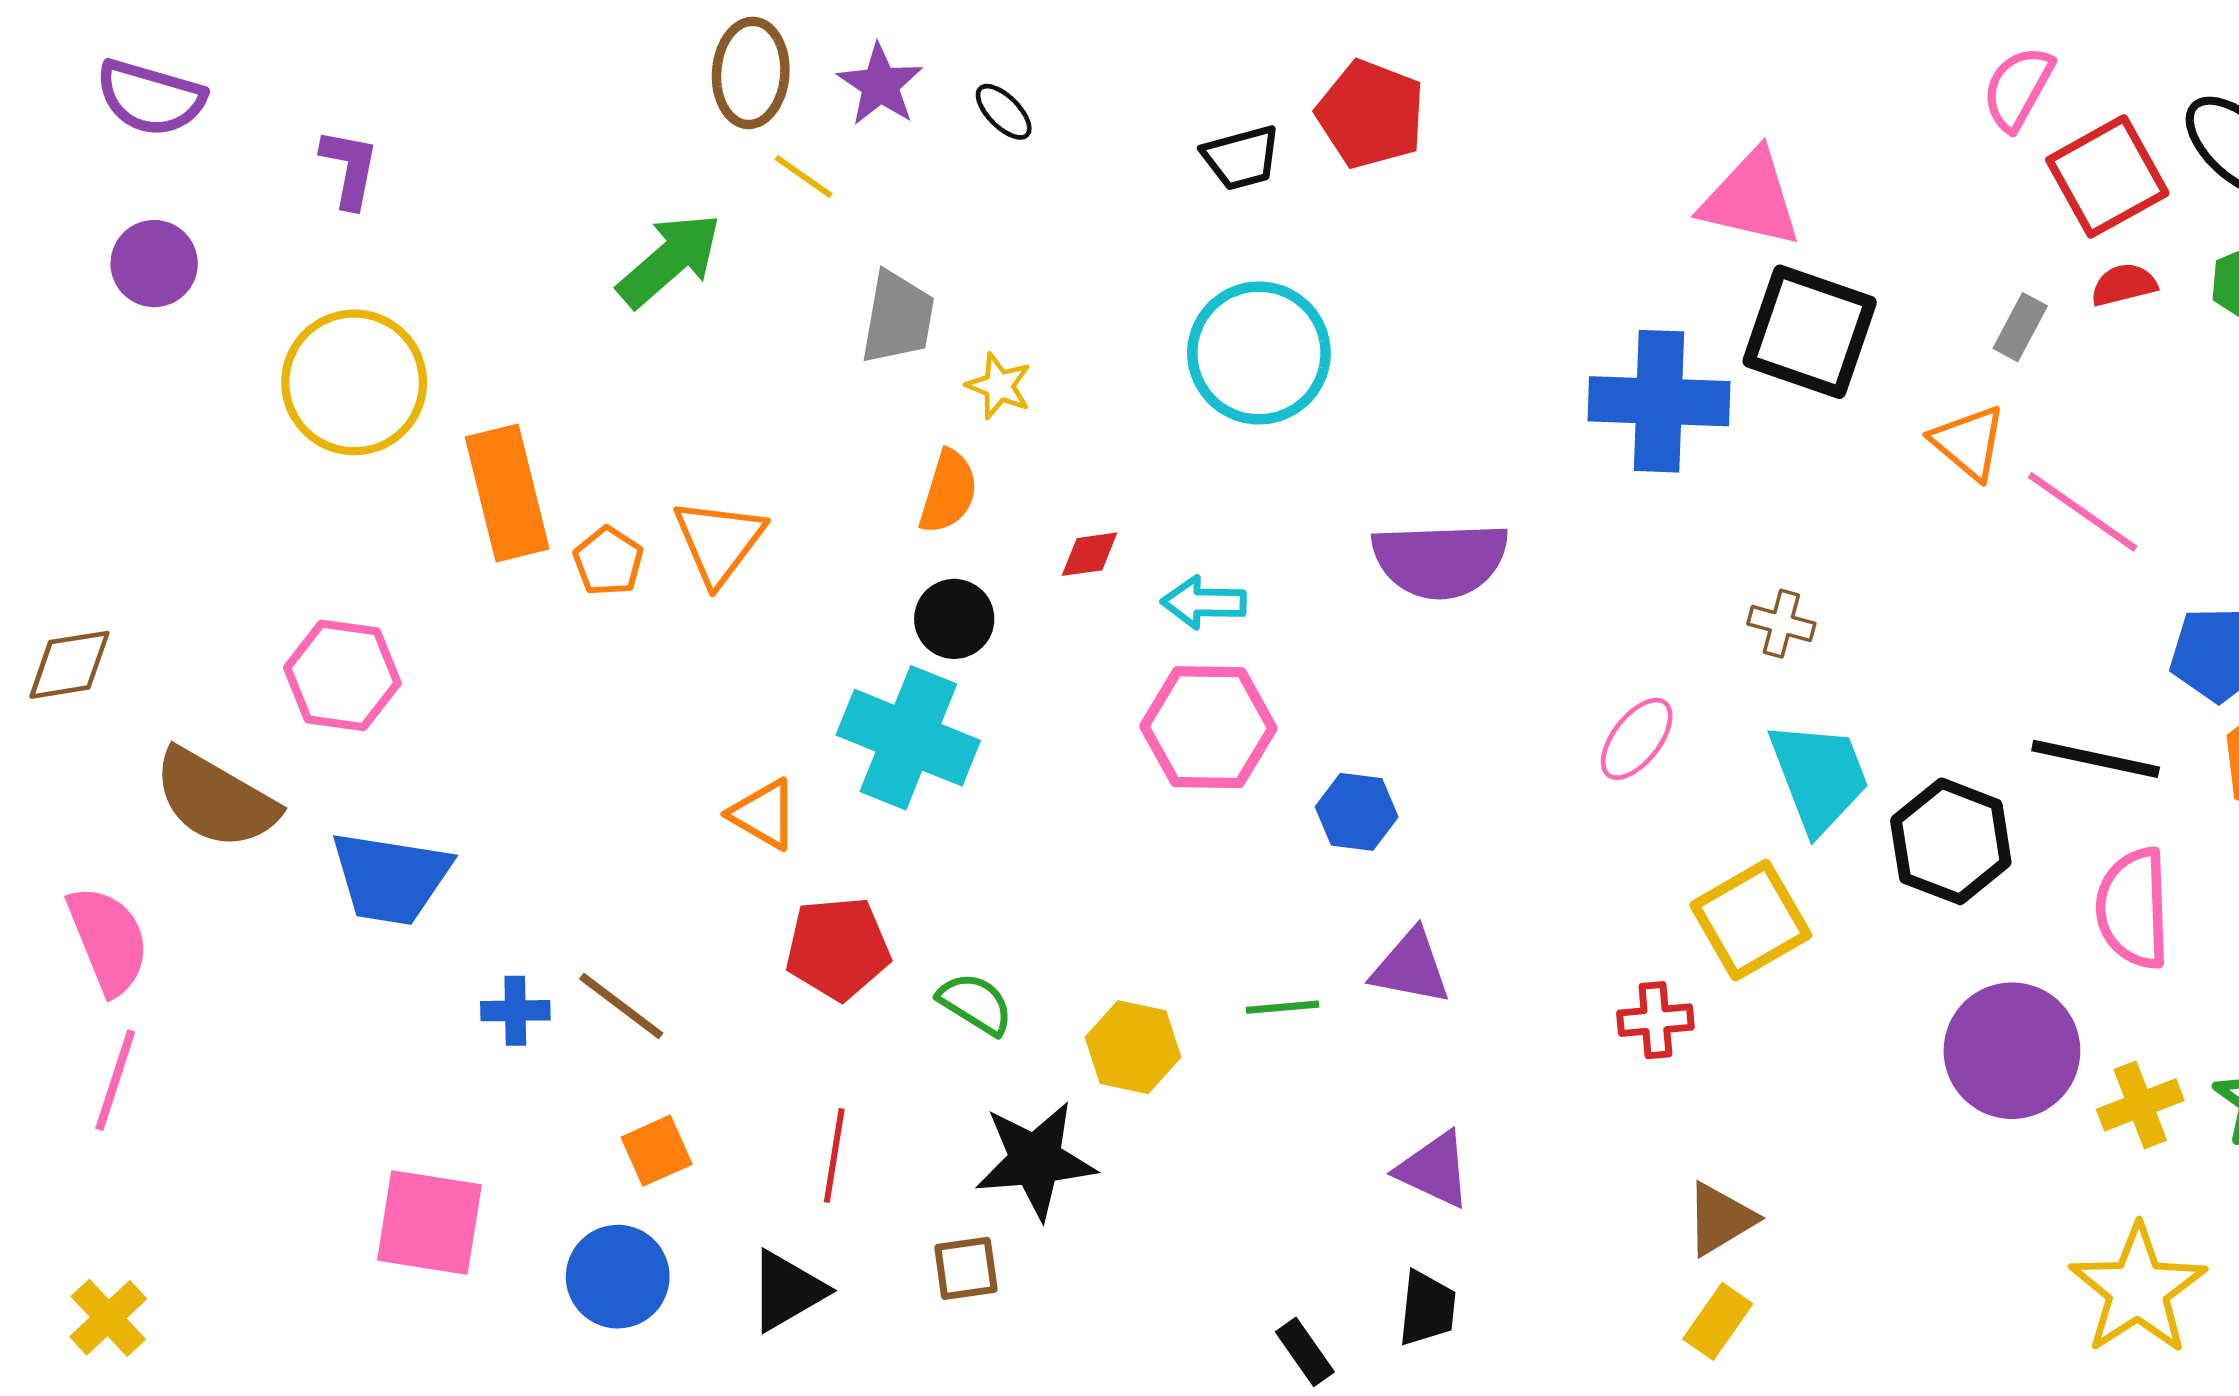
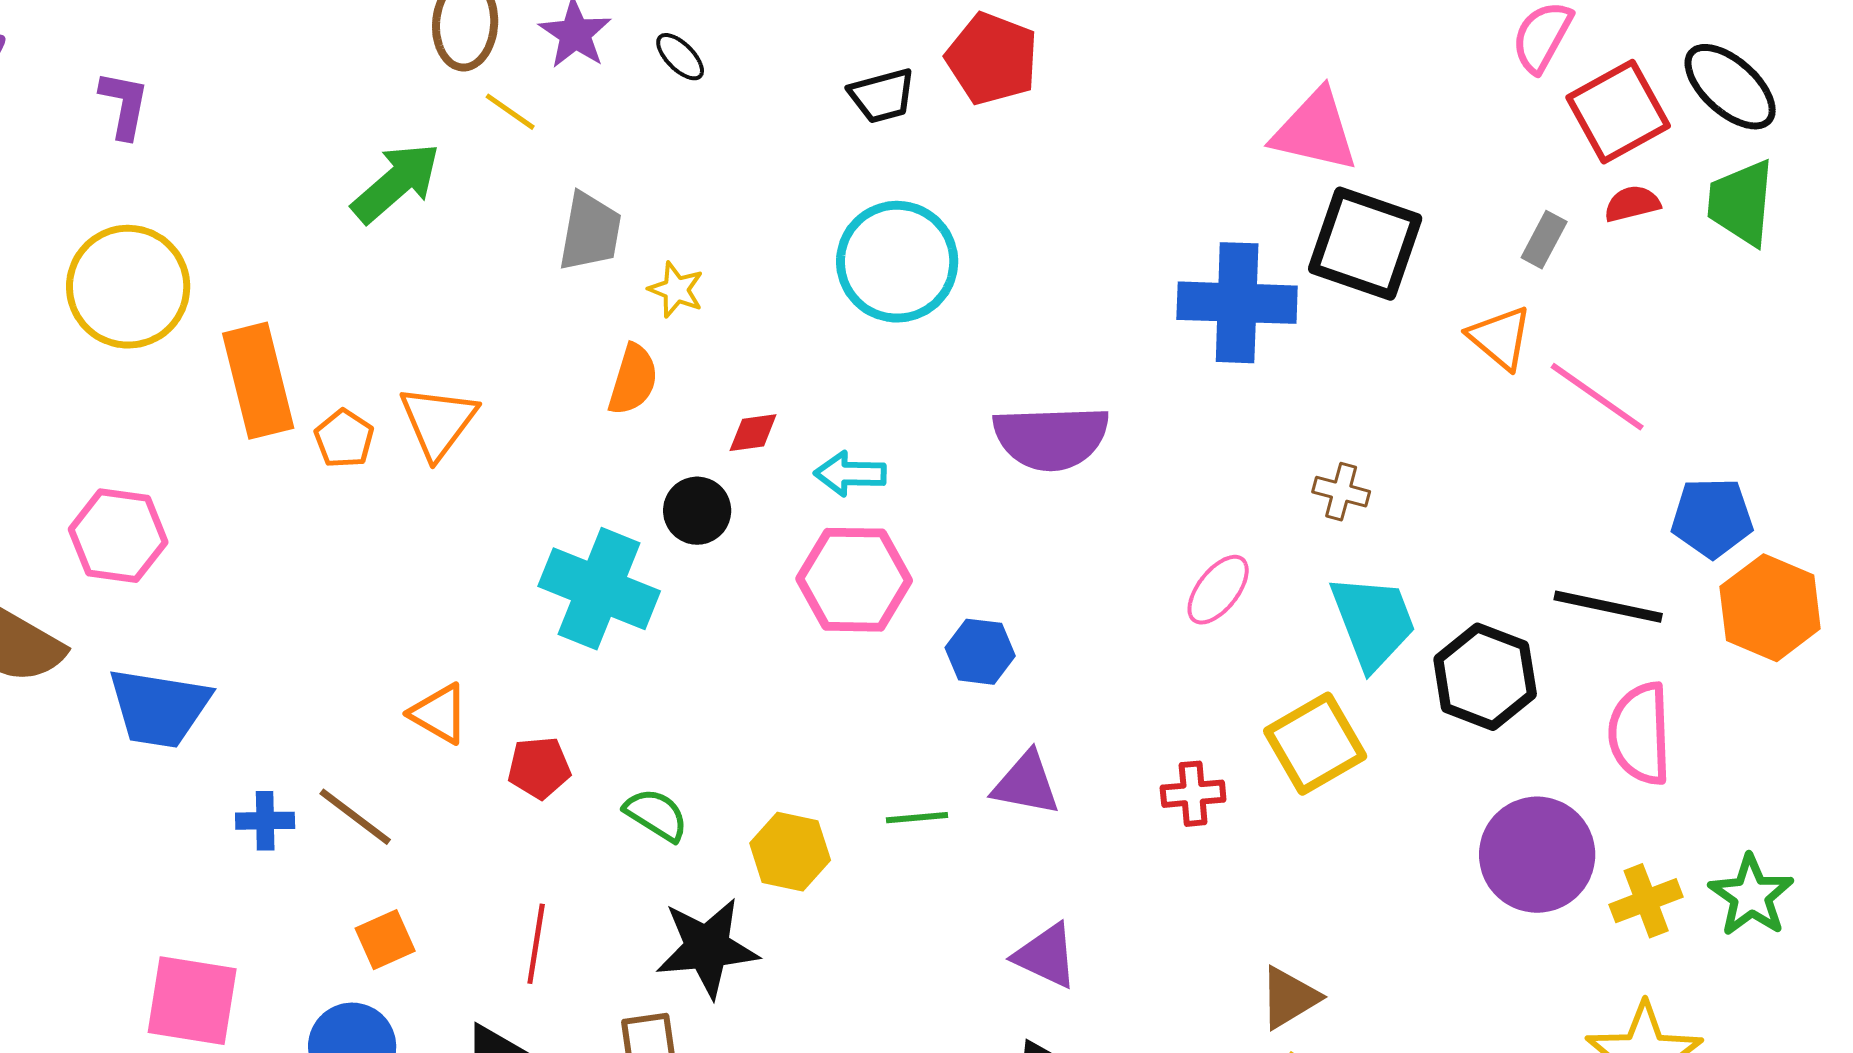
black circle: (954, 619) -> (697, 511), moved
orange triangle: (764, 814) -> (439, 714), moved
red pentagon: (838, 948) -> (539, 768), size x0.7
red cross: (1655, 1020) -> (1193, 794), moved

